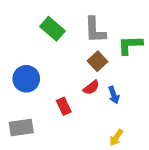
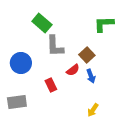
gray L-shape: (95, 30) -> (55, 46), moved
green L-shape: (130, 45) -> (104, 24), moved
brown square: (98, 61) -> (87, 55), moved

